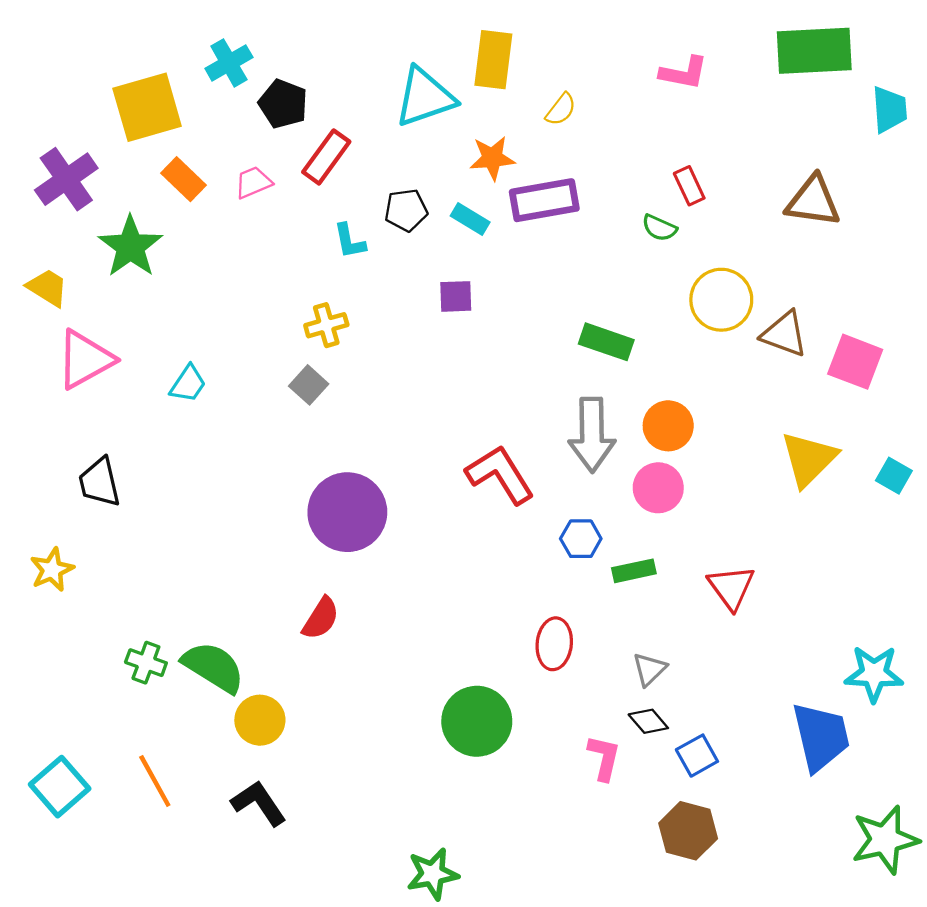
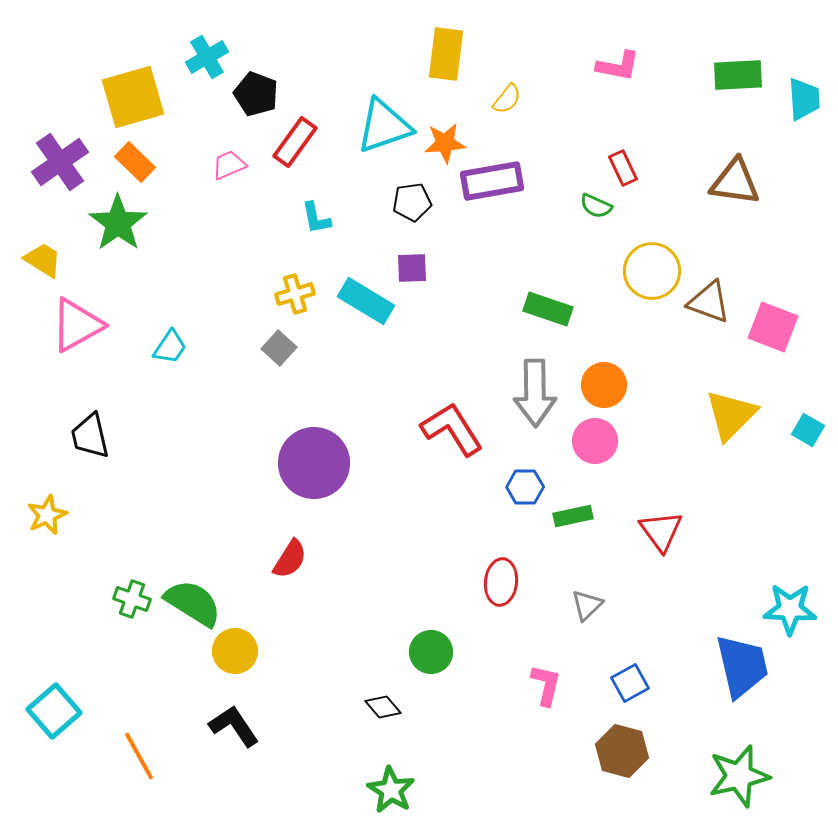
green rectangle: (814, 51) -> (738, 75), moved, size x0.7
cyan triangle: (425, 97) -> (384, 126), moved
orange rectangle: (184, 179) -> (135, 162), moved
black pentagon: (406, 210) -> (412, 202), moved
cyan rectangle: (470, 219) -> (366, 301), moved, size x1.6
green circle: (477, 721) -> (431, 652), size x0.7
black diamond: (648, 721) -> (383, 707), moved
orange line: (155, 781) -> (139, 756), moved
green star: (885, 840) -> (739, 776), moved
green star: (433, 874) -> (391, 790), turned -30

